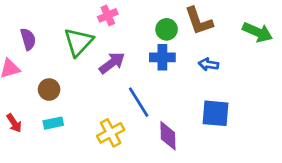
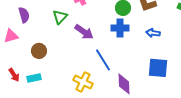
green triangle: (78, 42) -> (60, 17), size x0.7
purple arrow: (112, 63) -> (84, 32), turned 72
cyan rectangle: (53, 123) -> (34, 78), moved
yellow cross: (111, 133) -> (83, 82), turned -36

